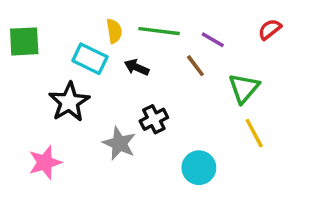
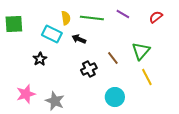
purple line: (213, 40) -> (123, 14), moved
brown line: (195, 66) -> (113, 58), moved
black star: (69, 102) -> (40, 59), size x0.6
gray star: (119, 143) -> (55, 101), moved

